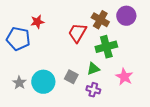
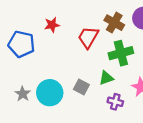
red star: (37, 22) -> (52, 25), moved
purple cross: (93, 90) -> (115, 102), moved

